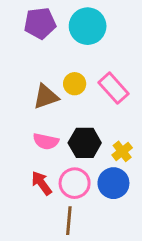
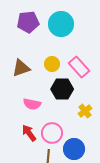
brown triangle: (46, 97) -> (21, 68), moved
black hexagon: (85, 143) -> (62, 89), moved
blue circle: (113, 183) -> (74, 149), moved

